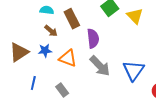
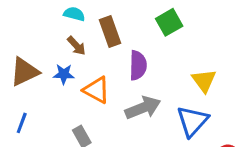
yellow triangle: (135, 16) -> (204, 81), moved
gray arrow: (100, 66) -> (143, 108), turned -75
blue line: (33, 83) -> (22, 123), moved

